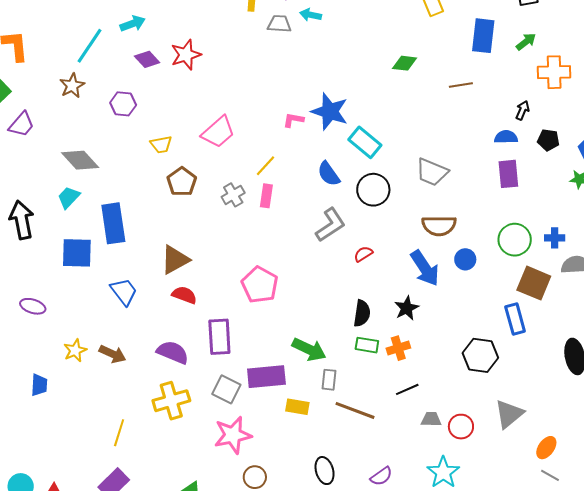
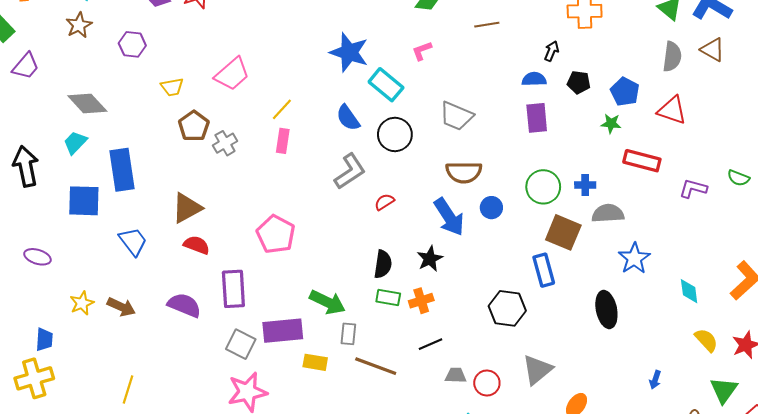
pink L-shape: (293, 120) -> (422, 51), moved, turned -30
gray cross: (233, 195) -> (225, 143), moved
yellow cross: (171, 401) -> (34, 378), moved

